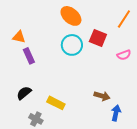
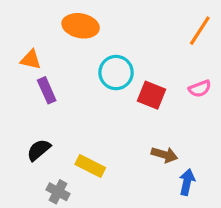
orange ellipse: (71, 16) -> (81, 26), moved, turned -30
red square: (98, 38) -> (151, 95), moved

